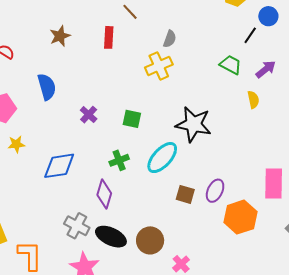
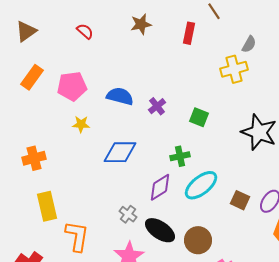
blue semicircle: (47, 87) -> (120, 96), moved, turned -68
cyan ellipse: (162, 158) -> (201, 185), moved
purple diamond: (104, 194) -> (160, 187), turned 32
gray cross: (77, 226) -> (128, 214), size x0.7

